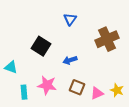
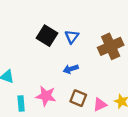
blue triangle: (70, 19) -> (72, 37), moved
black square: (41, 46) -> (47, 36), moved

